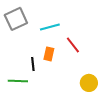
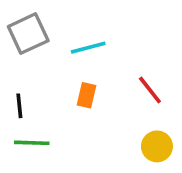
red line: (73, 45) -> (150, 90), moved
black line: (33, 64) -> (19, 106), moved

